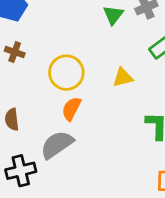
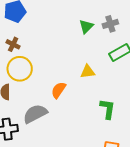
yellow circle: (66, 73) -> (20, 69), moved
orange semicircle: (71, 109) -> (59, 90), moved

